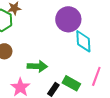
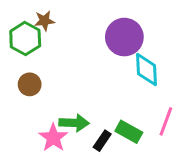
green arrow: (37, 66) -> (74, 123), moved

